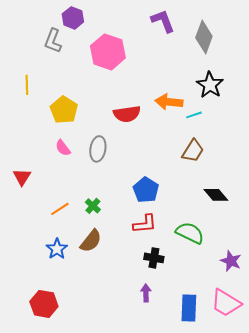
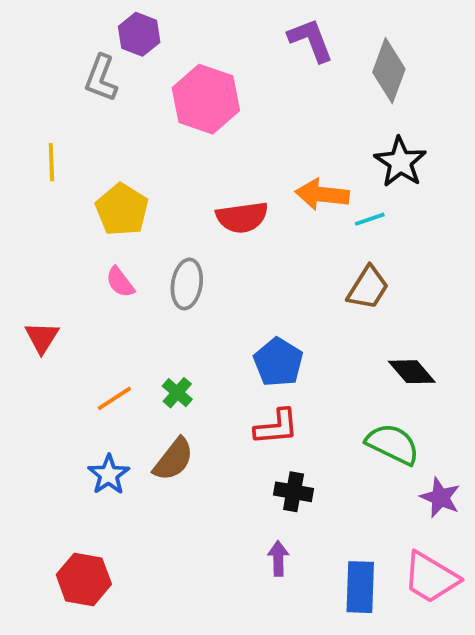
green semicircle: (190, 233) -> (393, 444), moved

